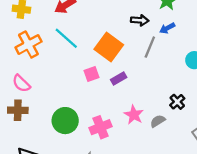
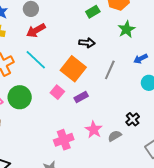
black arrow: (140, 20) -> (87, 43), moved
blue arrow: (167, 28) -> (141, 59), moved
pink square: (92, 74) -> (57, 92), turned -32
green circle: (65, 121) -> (20, 97), moved

